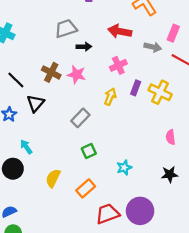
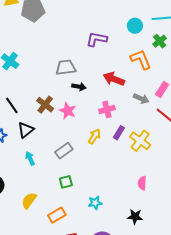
cyan arrow: (26, 147) -> (30, 158), moved

